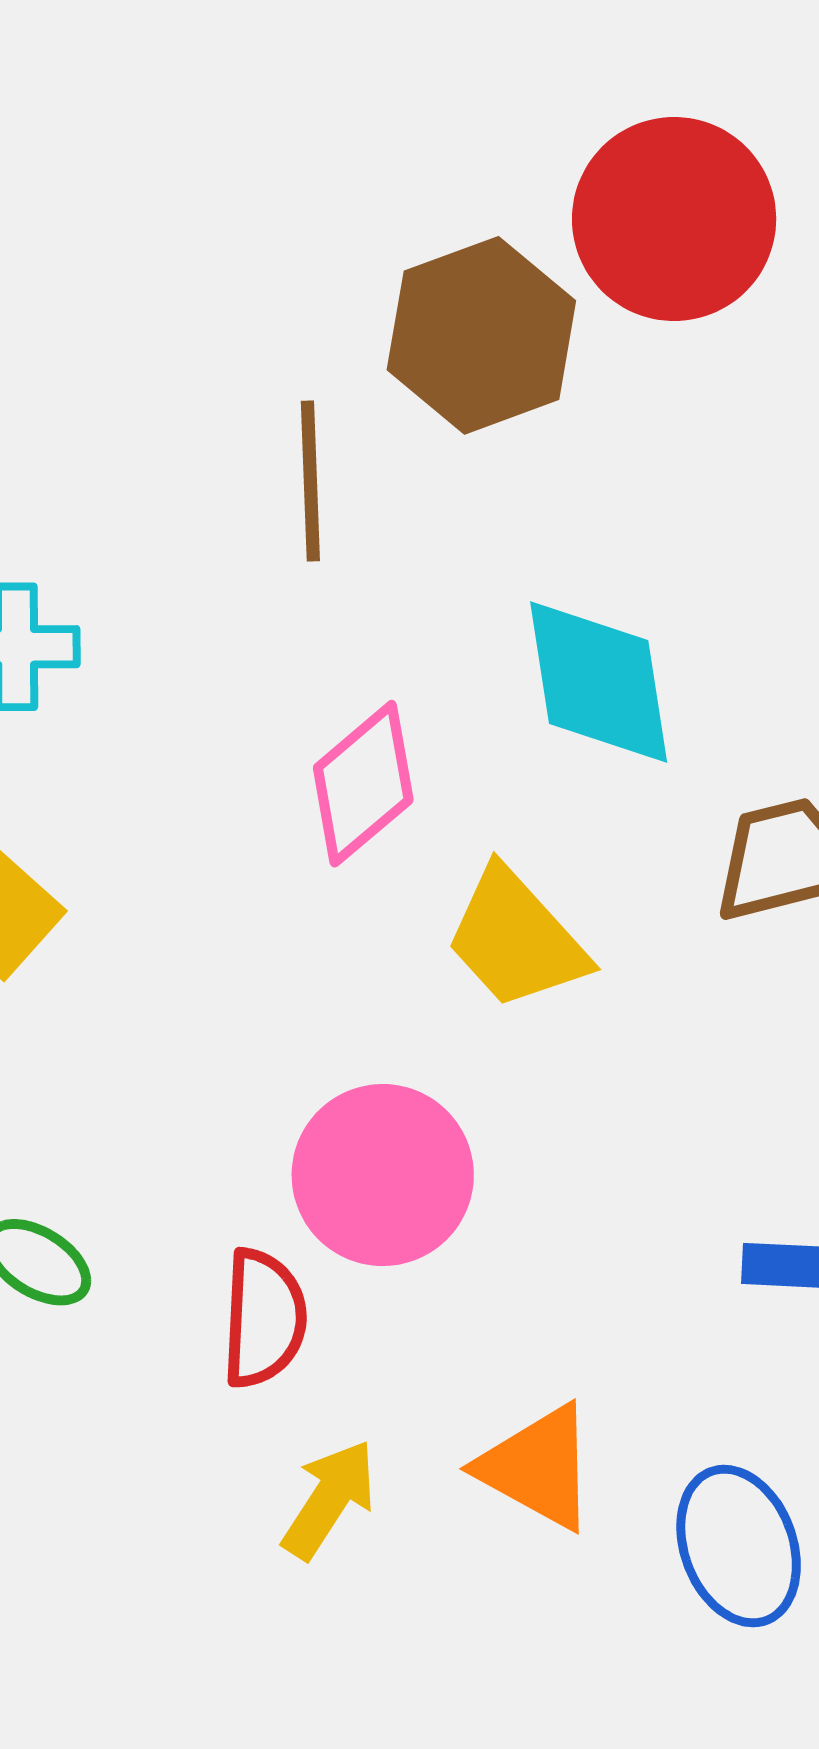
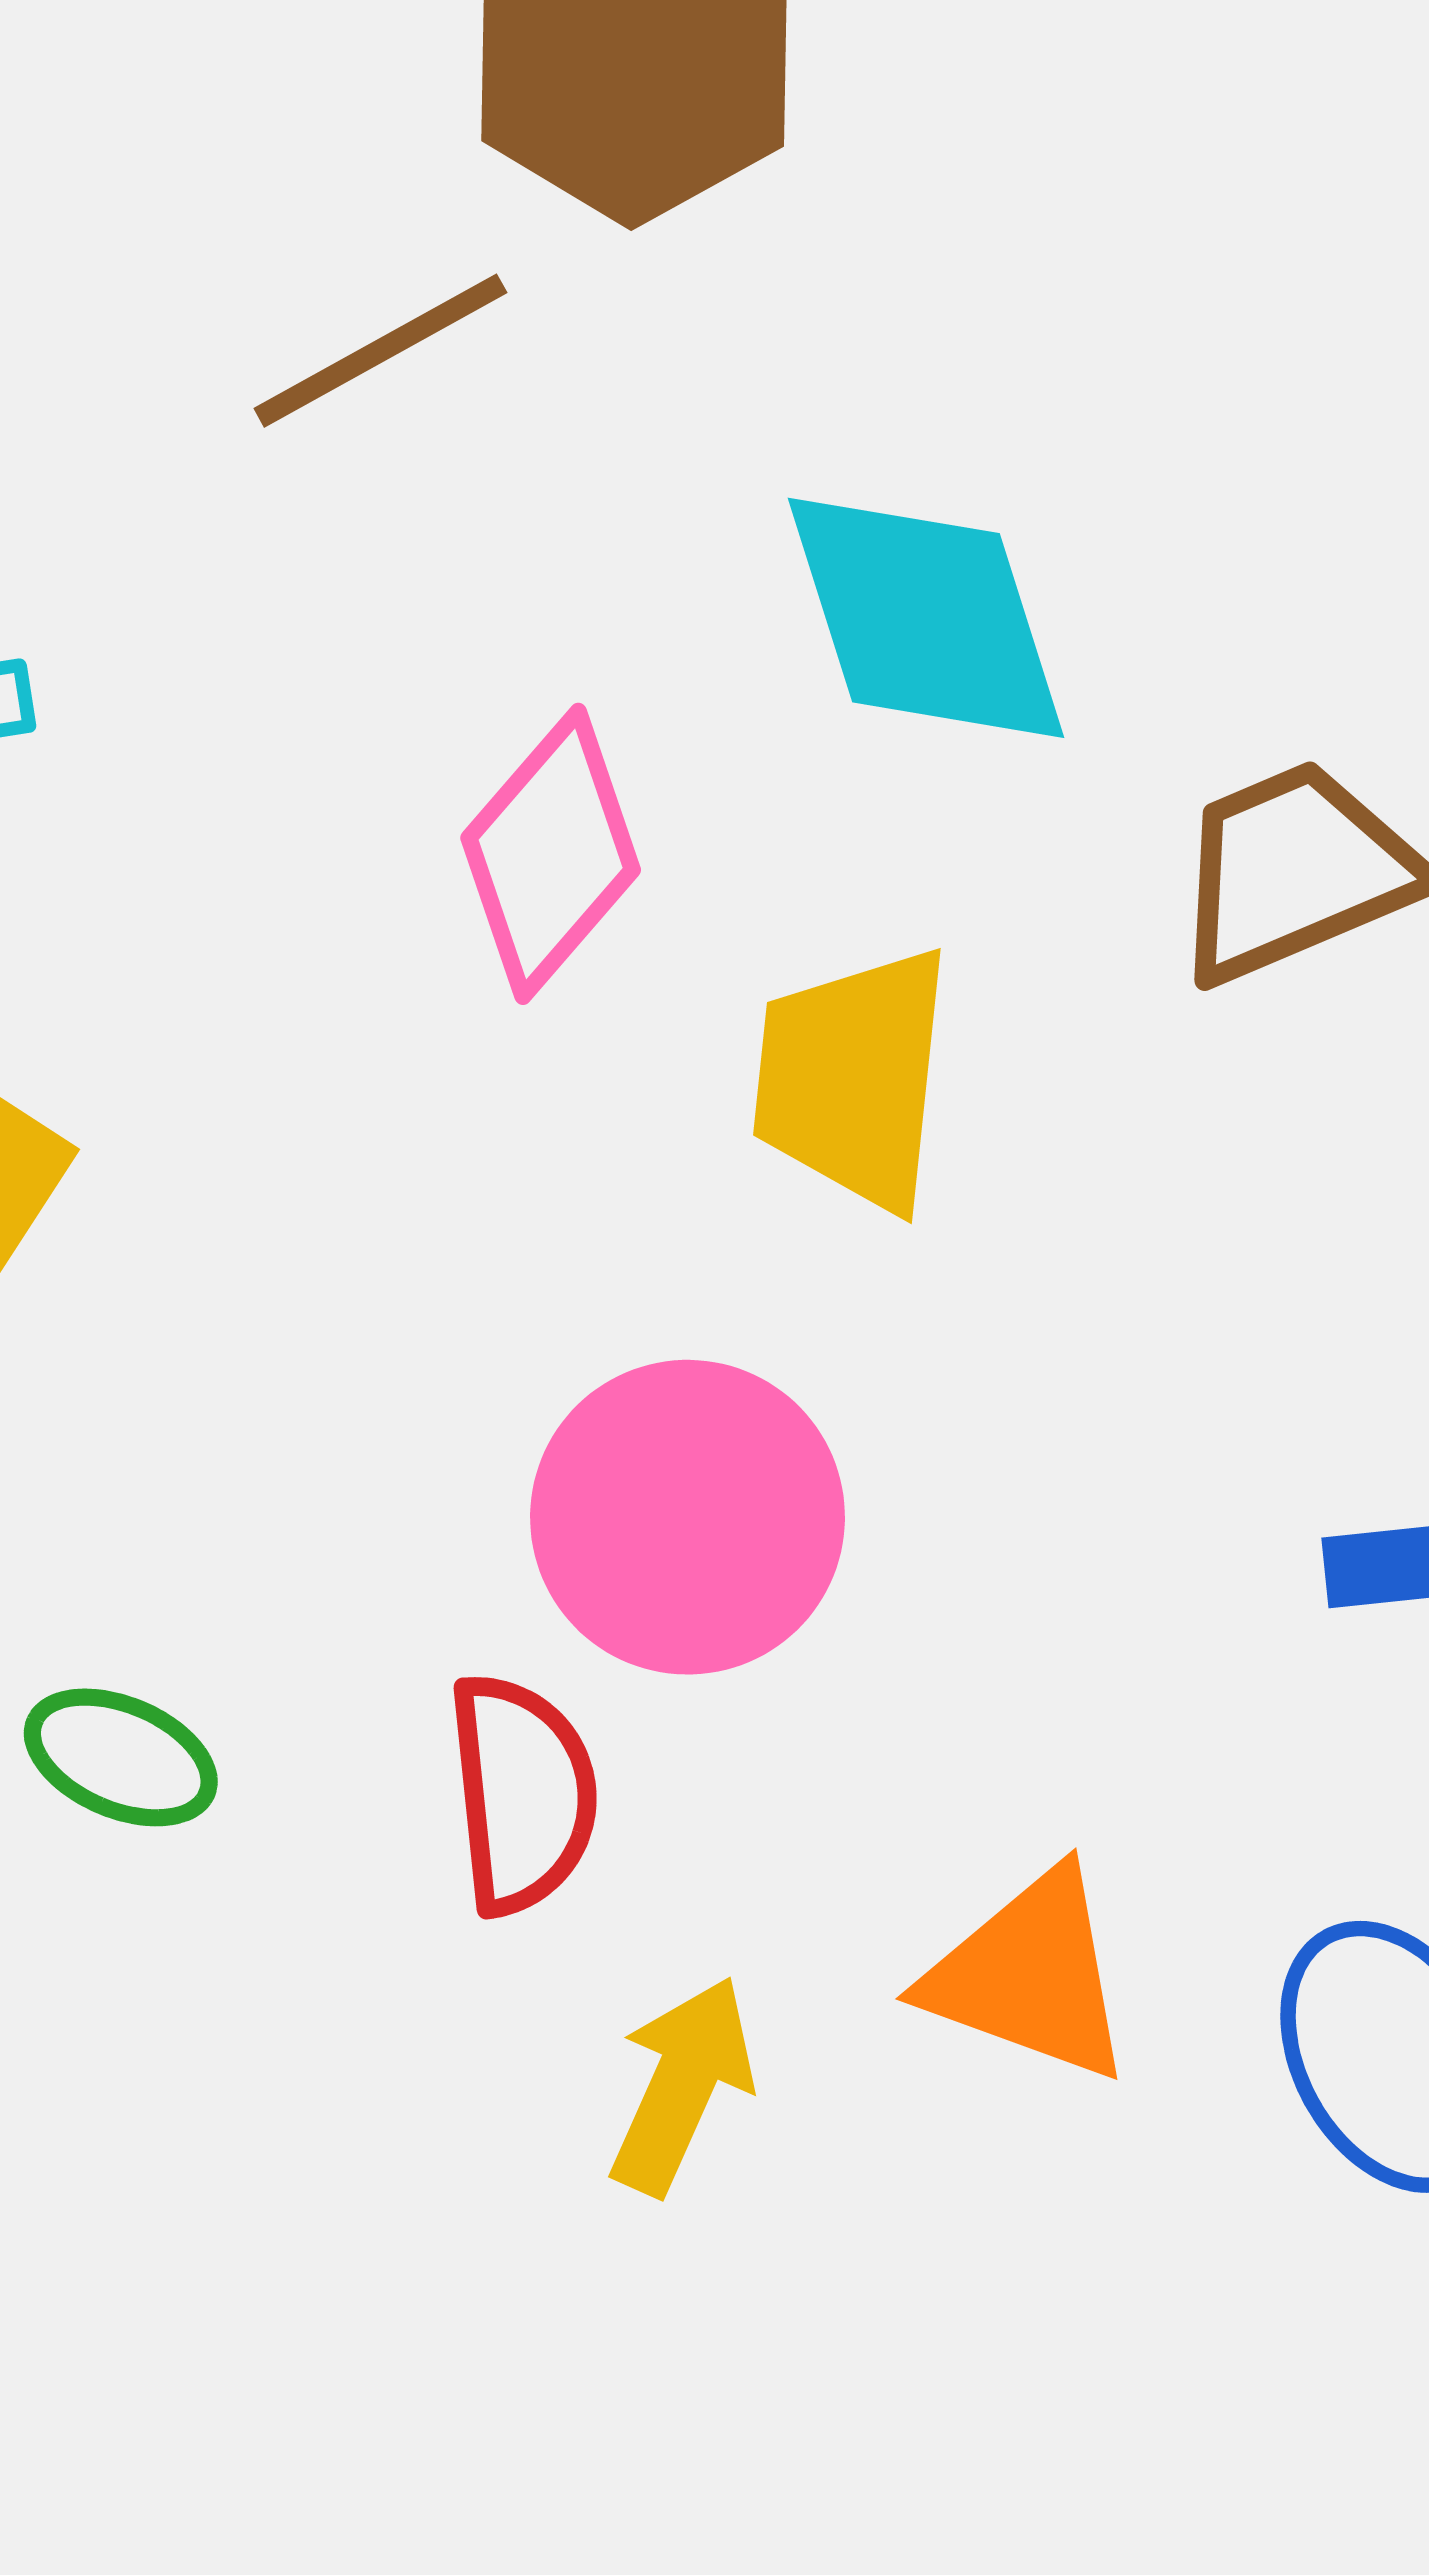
brown line: (310, 481) -> (380, 351), turned 72
yellow trapezoid: (516, 939) -> (853, 1078), turned 57

